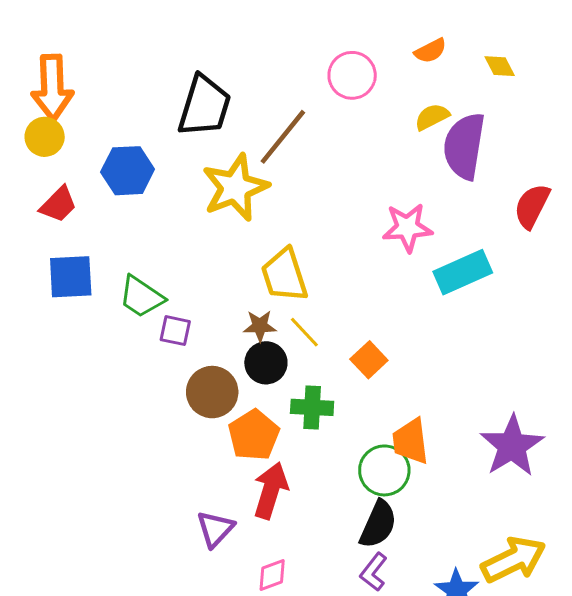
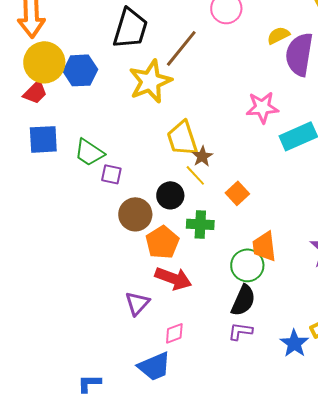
yellow circle: (45, 137) -> (44, 62), moved, size x1.6
brown star: (260, 326) -> (202, 156), moved, turned -30
red arrow: (271, 490) -> (173, 278), turned 93
purple L-shape: (374, 572) -> (240, 331), turned 60

